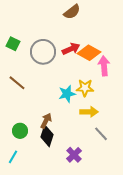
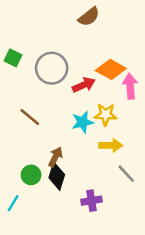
red arrow: (71, 49) -> (84, 85), moved
brown line: (17, 83) -> (30, 117), moved
green circle: (20, 131) -> (31, 175), moved
purple cross: (74, 155) -> (91, 201), turned 35

